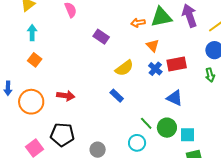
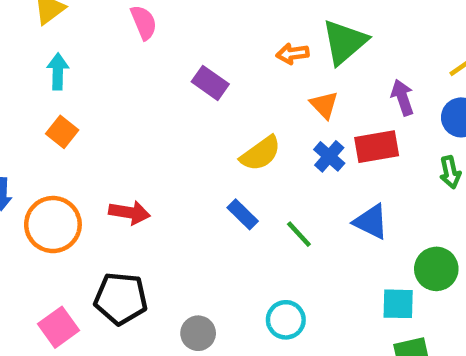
purple arrow: (189, 16) -> (403, 97), moved, size x0.7
green triangle: (161, 17) -> (344, 42), turned -30
green line: (146, 123) -> (299, 234), moved
green circle: (167, 128) -> (436, 269), moved

